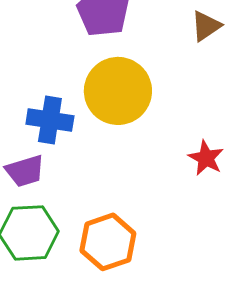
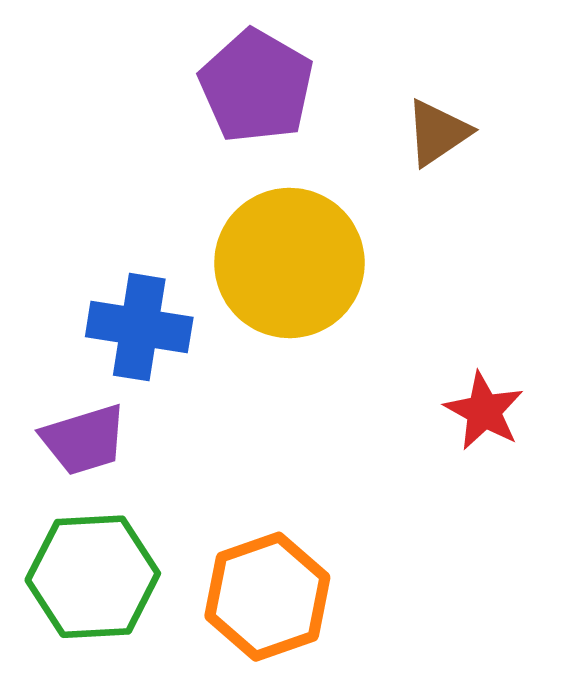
brown triangle: (206, 26) -> (438, 133), moved

